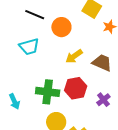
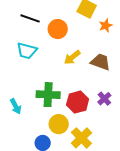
cyan trapezoid: (29, 47) -> (27, 51), turned 35
red hexagon: (76, 88) -> (78, 102), moved

